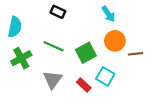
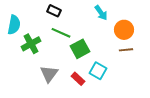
orange circle: (115, 41) -> (124, 30), moved
green line: (54, 46) -> (61, 33), moved
green cross: (21, 58) -> (31, 44), moved

